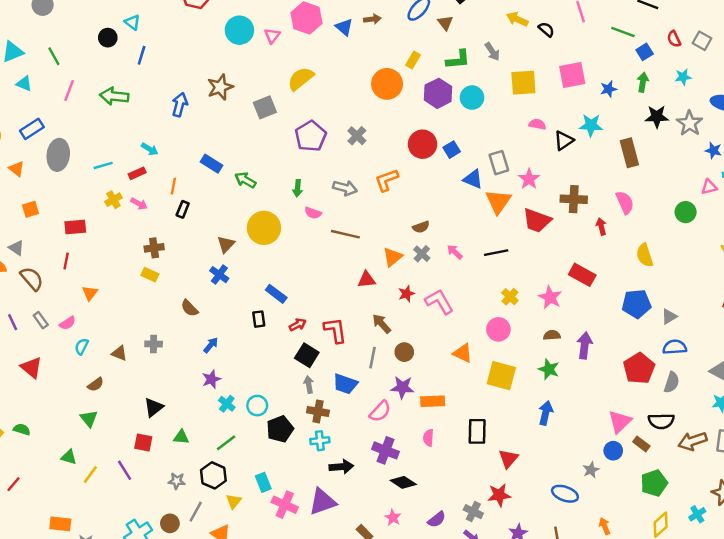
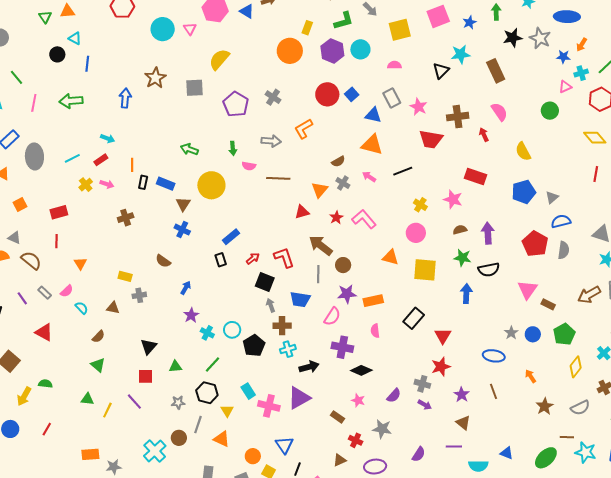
gray square: (265, 107) -> (194, 88), turned 30
pink semicircle: (537, 124) -> (394, 65), moved
blue rectangle: (212, 164) -> (166, 184), moved
orange triangle: (498, 202) -> (372, 145), moved, turned -40
yellow rectangle: (150, 275) -> (125, 276), moved
blue rectangle: (276, 294) -> (231, 237), turned -66
brown arrow: (382, 324) -> (321, 245), size x1.4
cyan semicircle: (82, 346) -> (82, 308), turned 120
black semicircle: (661, 421) -> (489, 270), moved
black rectangle: (477, 431) -> (414, 318), turned 50
blue circle: (613, 451) -> (533, 334), moved

